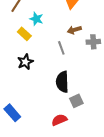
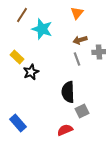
cyan star: (36, 19) -> (42, 29), size x1.5
yellow rectangle: (24, 34) -> (17, 57), moved
gray line: (61, 48) -> (77, 59), moved

